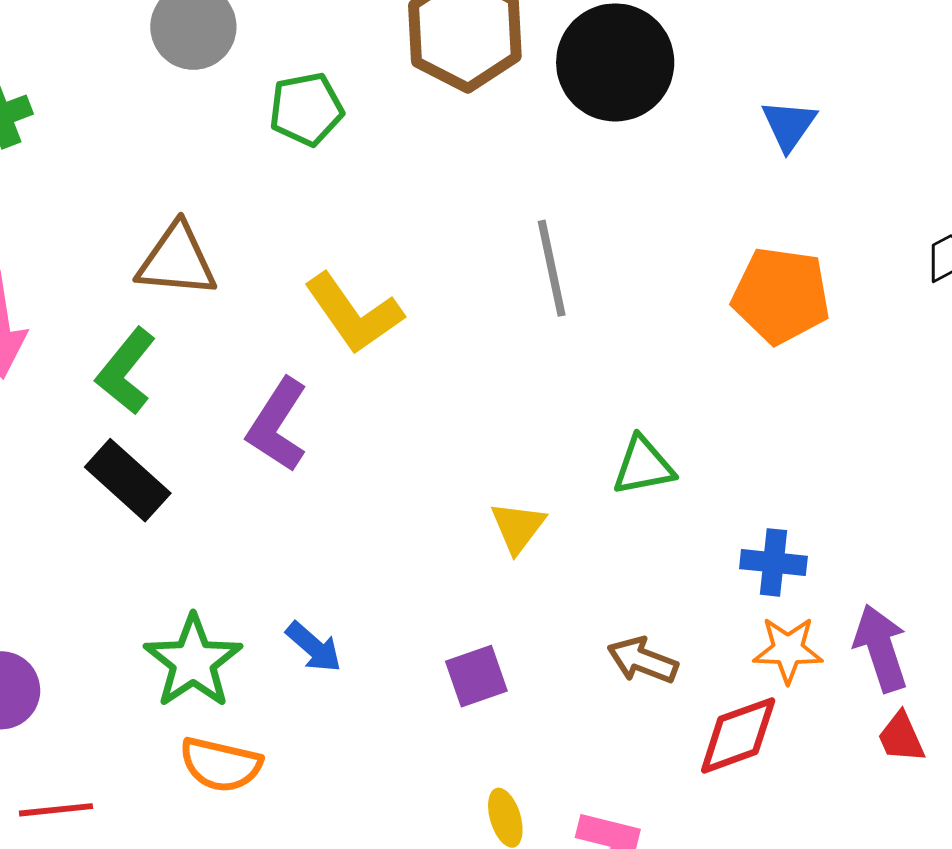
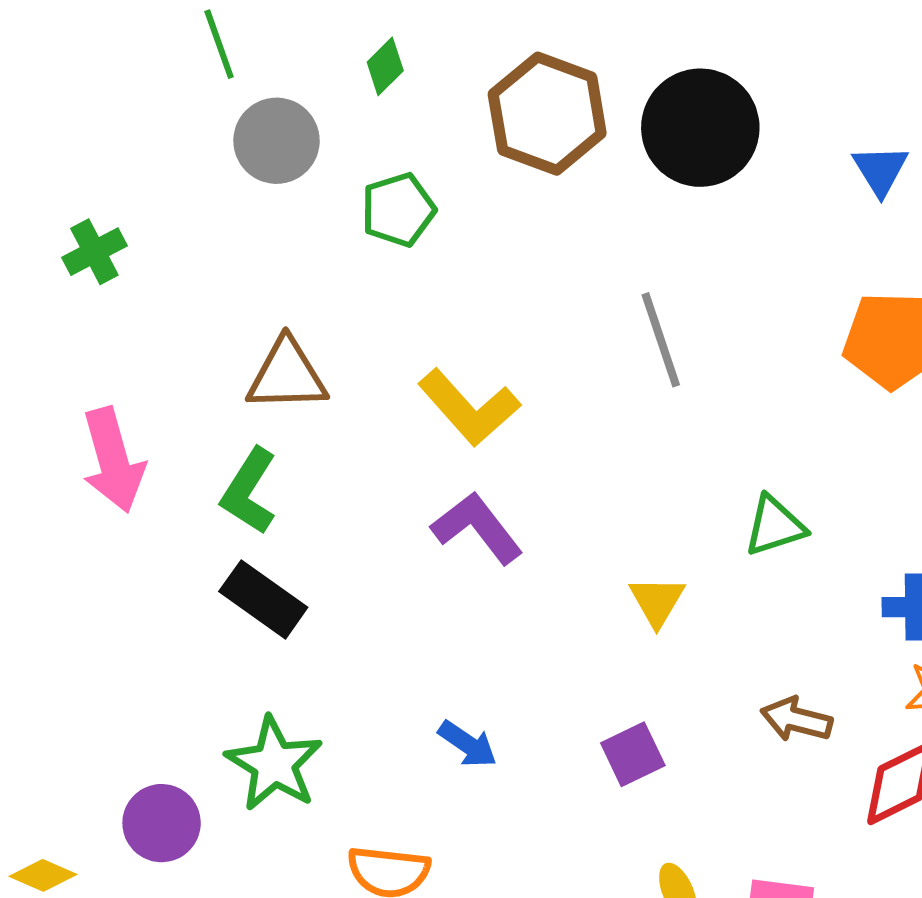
purple L-shape: (277, 425) -> (477, 528), moved, turned 116
green star: (193, 661) -> (274, 764), moved

